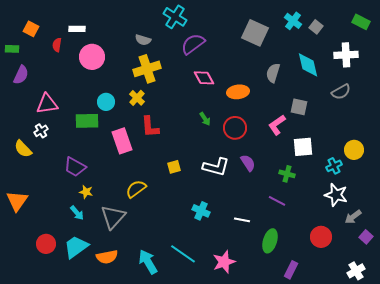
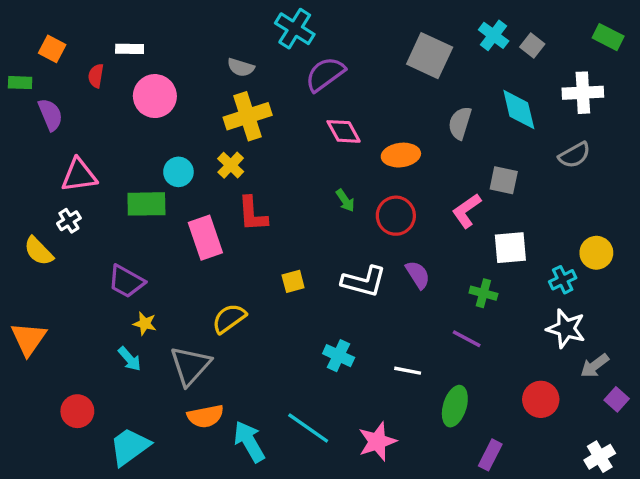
purple semicircle: (21, 75) -> (50, 115), moved, turned -48
cyan trapezoid: (76, 247) -> (130, 447), moved
orange semicircle: (107, 257) -> (205, 416), moved

